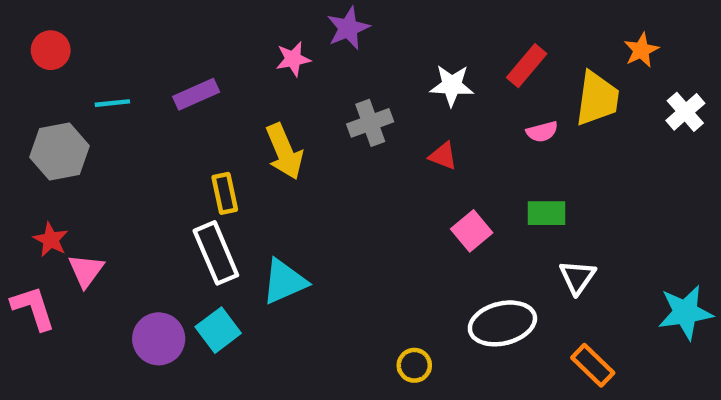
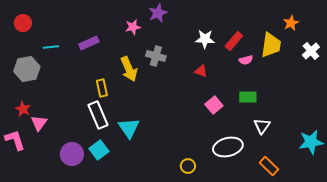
red rectangle: (527, 66) -> (234, 41), moved
gray cross: (370, 123) -> (156, 56), moved, turned 36
cyan triangle: (284, 282) -> (129, 128), turned -40

